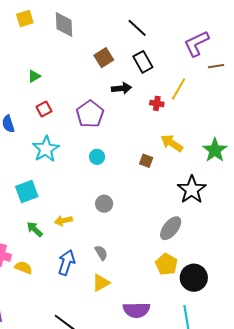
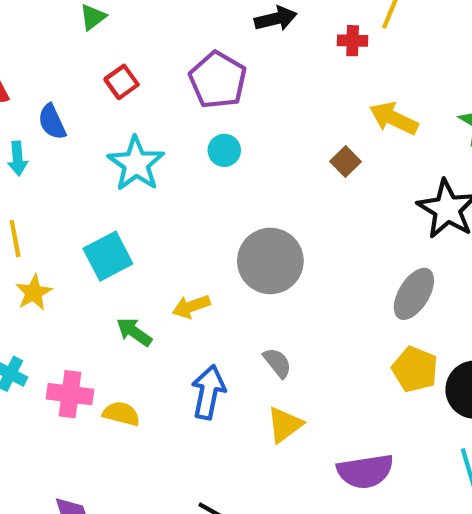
cyan circle: (97, 157) -> (224, 150), moved
brown square: (146, 161) -> (346, 161), turned 32
gray circle: (104, 204) -> (270, 261), size x1.8

